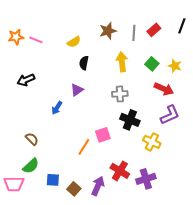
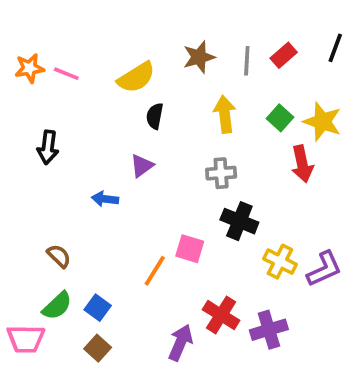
yellow semicircle: (74, 42) -> (136, 77), size x1.5
yellow star: (175, 66) -> (322, 122), size x1.5
black arrow: (26, 80) -> (48, 147), turned -60
red arrow: (164, 89) -> (302, 164), turned 54
blue arrow: (57, 108) -> (105, 199), turned 64
purple L-shape: (170, 115) -> (324, 269), moved
pink square: (103, 135) -> (190, 249), turned 35
blue square: (53, 180) -> (98, 308), moved, turned 32
brown square: (74, 189) -> (98, 348), moved

